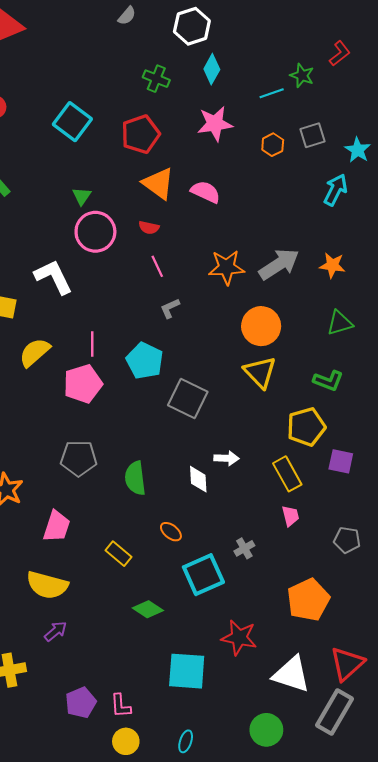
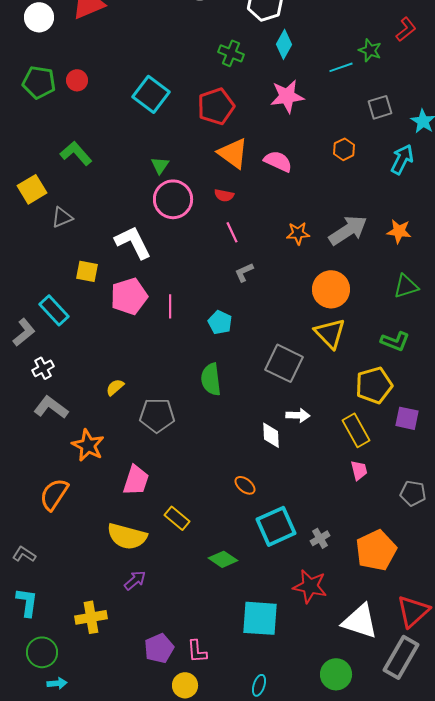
orange hexagon: (273, 145) -> (344, 149), moved
orange star: (226, 267) -> (298, 233), size x0.7
yellow semicircle: (35, 352) -> (115, 387), moved, size x0.6
cyan pentagon: (145, 361) -> (220, 322), size x0.7
pink pentagon: (83, 384) -> (129, 296), moved
gray square: (188, 398) -> (284, 363), moved
green semicircle: (135, 478) -> (211, 379), moved
gray cross: (244, 548) -> (320, 538), moved
yellow rectangle: (118, 554) -> (177, 518), moved
yellow circle: (126, 741) -> (185, 685), moved

